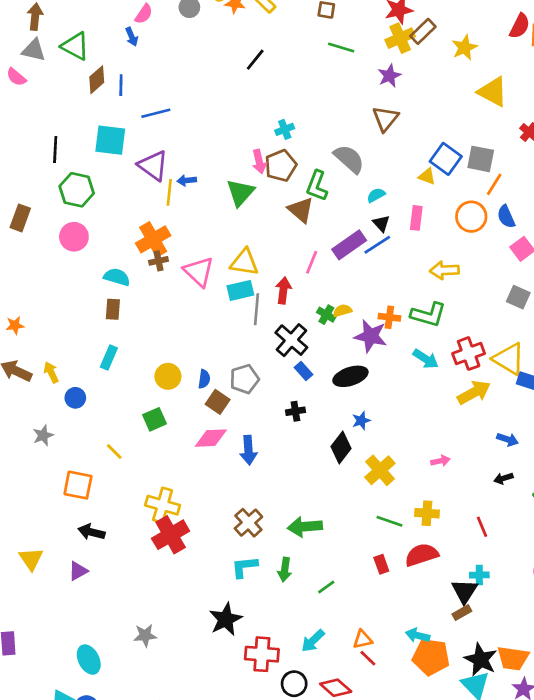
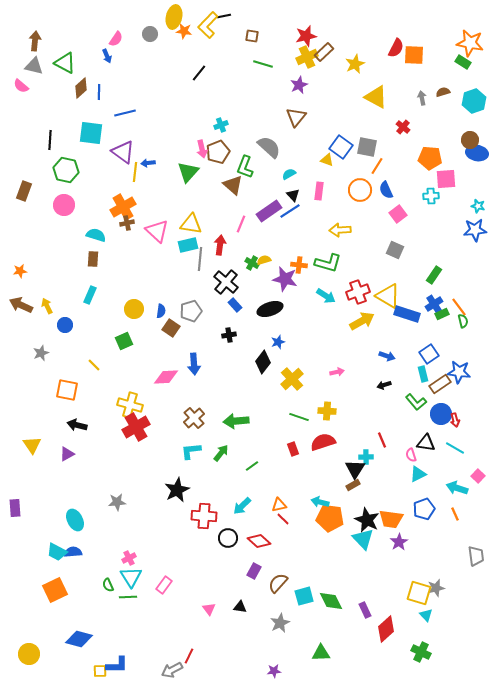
pink diamond: (211, 438) -> (166, 377), moved
red line: (482, 527) -> (382, 440), moved
green arrow: (285, 570) -> (221, 453), turned -150

